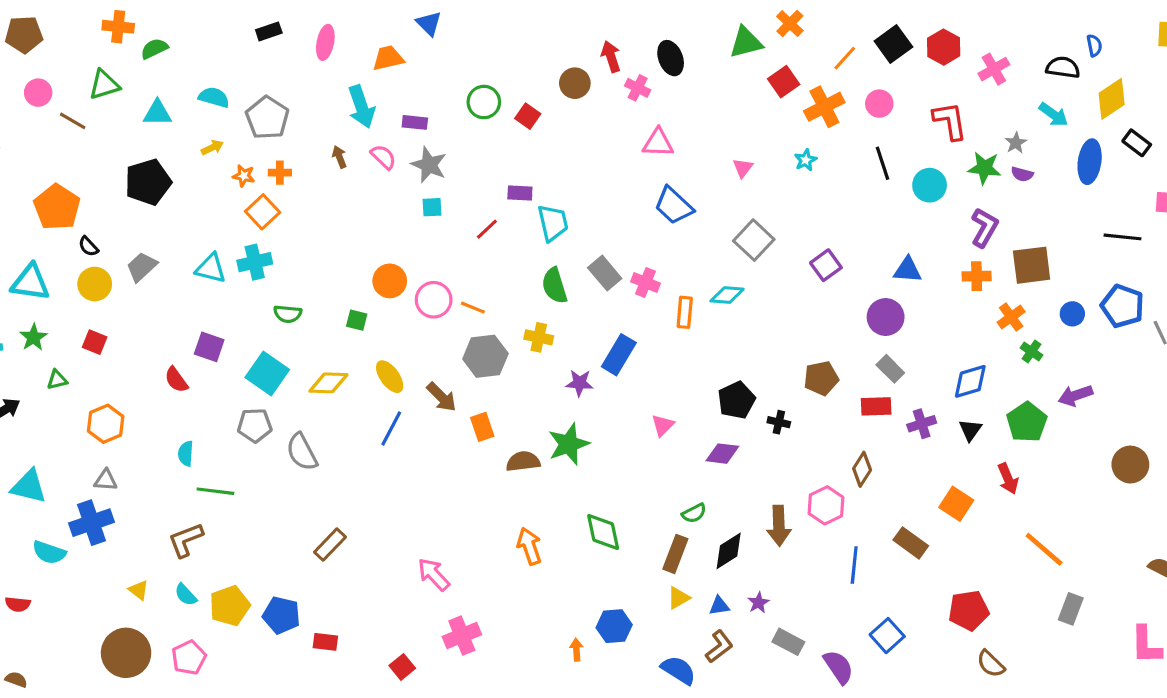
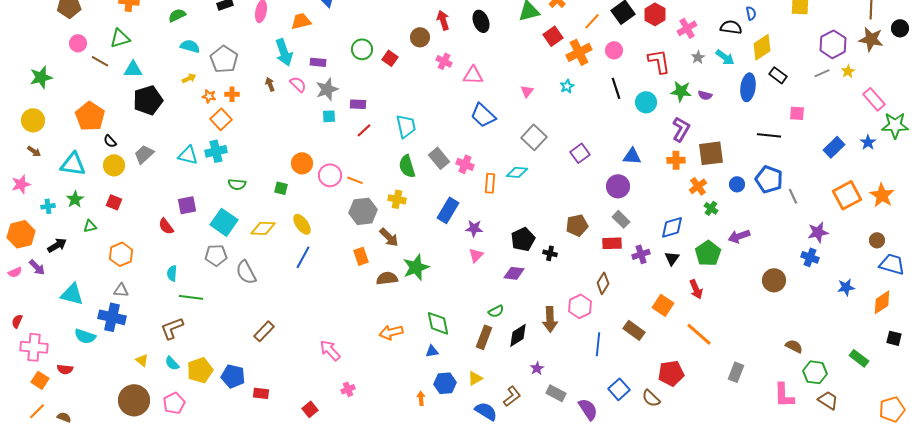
green semicircle: (154, 49) -> (177, 15), moved
pink cross: (638, 88) -> (444, 61), moved
cyan triangle: (157, 113) -> (133, 69), moved
gray star: (1016, 143) -> (698, 57), moved
gray star: (429, 165) -> (327, 89), turned 30
purple rectangle: (520, 193) -> (358, 104), moved
purple square: (209, 347) -> (187, 205), turned -30
purple star: (580, 383) -> (474, 228), moved
brown arrow: (441, 397) -> (389, 237), moved
blue cross: (92, 523) -> (112, 317), turned 32
orange arrow: (529, 546) -> (391, 332), turned -85
orange line: (1044, 549) -> (699, 334), moved
yellow triangle: (678, 598) -> (475, 378), moved
blue triangle: (719, 606) -> (432, 351), moved
pink cross: (462, 636) -> (348, 389), size x0.6
brown semicircle: (991, 664) -> (651, 398), moved

